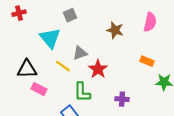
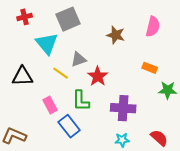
red cross: (19, 13) -> (25, 17), moved
gray square: (70, 15) -> (68, 19), size x1.6
pink rectangle: (39, 89) -> (50, 105), moved, turned 35
purple cross: (122, 99) -> (123, 108), size x1.6

